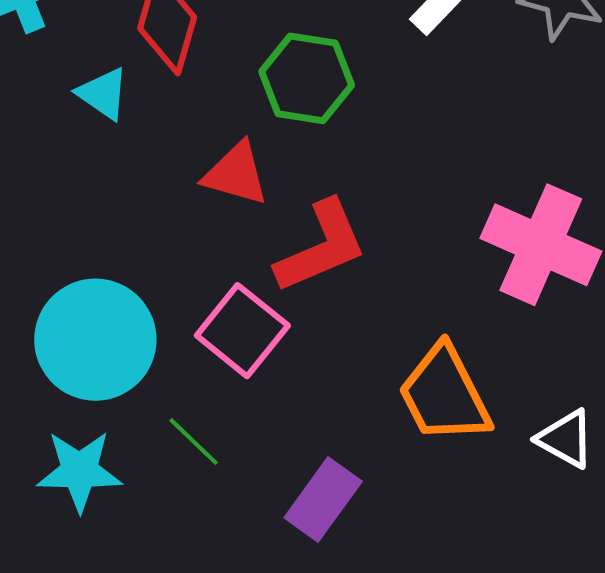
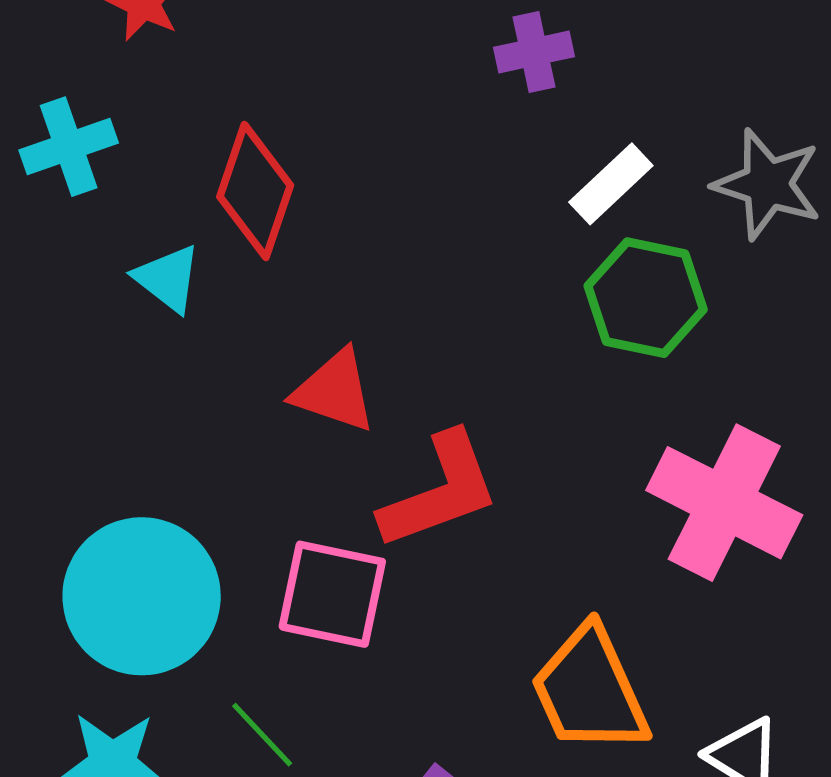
green hexagon: (307, 78) -> (646, 298), moved
pink square: (242, 331) -> (332, 594), turned -30

